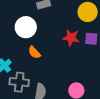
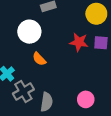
gray cross: (19, 82) -> (23, 91), turned -36

